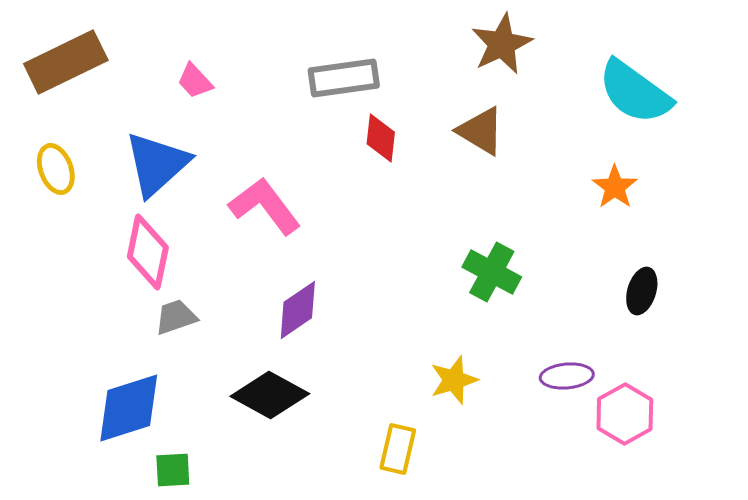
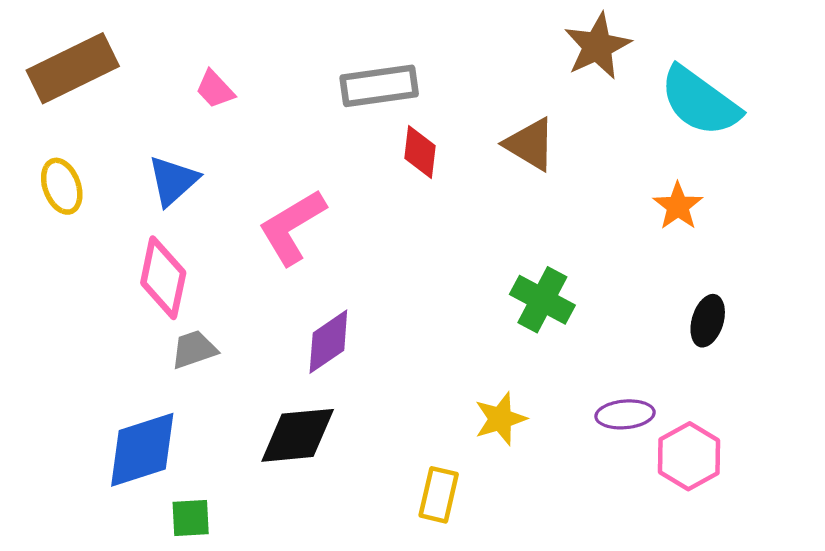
brown star: (502, 44) -> (597, 46), moved
blue triangle: (157, 164) -> (173, 181), size x0.7
pink L-shape: (265, 206) -> (292, 227), turned -84
black diamond: (270, 395) -> (298, 435), turned -34

